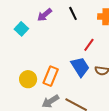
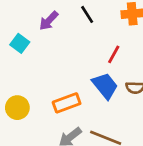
orange rectangle: (51, 76) -> (67, 103), turned 54
yellow circle: (28, 79) -> (17, 108), moved

